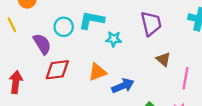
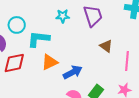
cyan L-shape: (91, 20) -> (39, 39), moved
cyan star: (114, 39) -> (63, 16), moved

